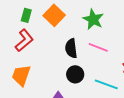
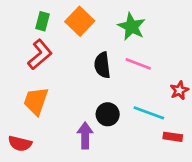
black circle: (75, 74) -> (108, 114), moved

